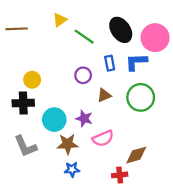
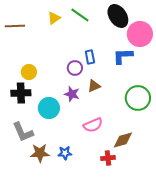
black ellipse: (121, 30) -> (118, 16), moved
green line: (84, 37) -> (80, 15), moved
blue rectangle: (110, 63) -> (90, 57), moved
green circle: (141, 97) -> (138, 98), moved
purple star: (84, 118) -> (72, 94), moved
brown star: (68, 144) -> (40, 153), moved

